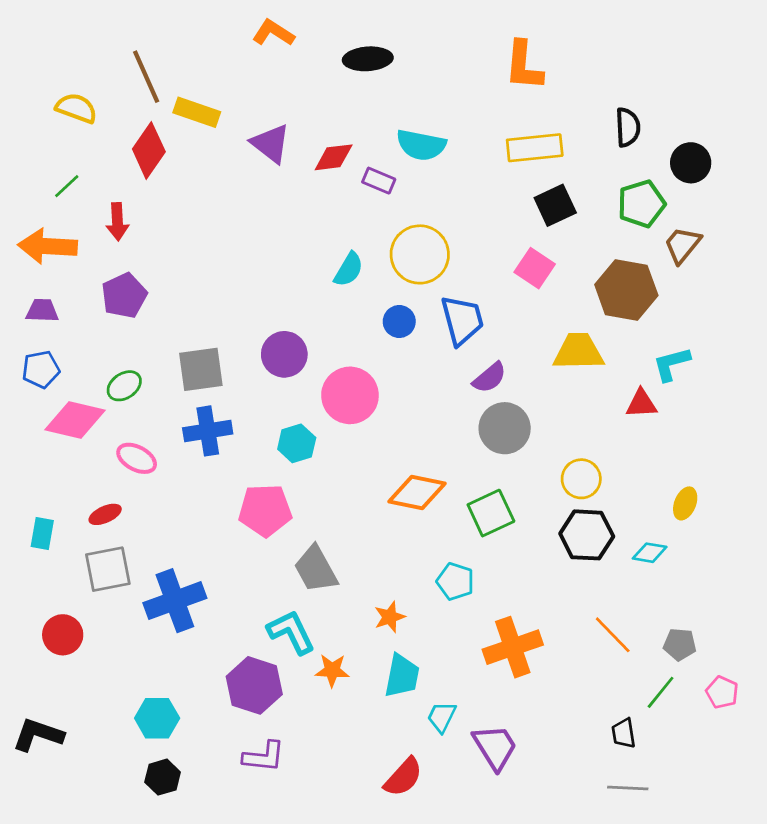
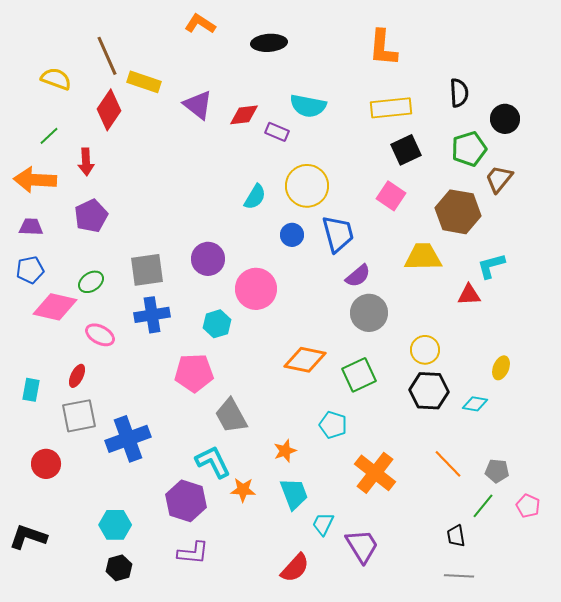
red ellipse: (105, 514) -> (77, 376), turned -40
orange cross: (513, 647) -> (375, 473), turned -33
cyan trapezoid: (402, 676) -> (294, 494), turned -32

